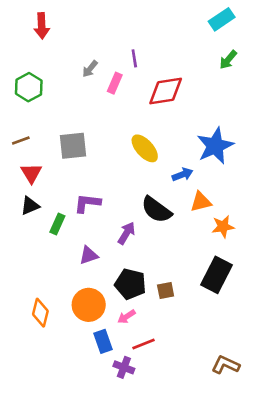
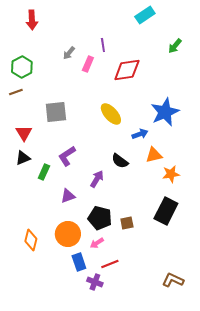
cyan rectangle: (222, 19) -> (145, 15), moved
brown line: (21, 141) -> (16, 92), moved
purple L-shape: (87, 203) -> (67, 156), turned -40
black semicircle: (156, 210) -> (120, 161), size x0.7

